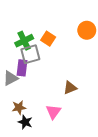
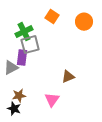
orange square: (48, 39) -> (52, 17), moved
black star: (25, 122) -> (14, 109), moved

